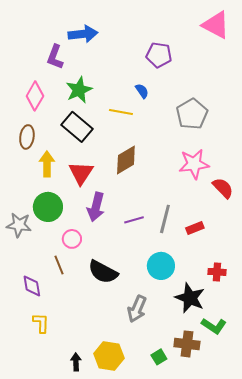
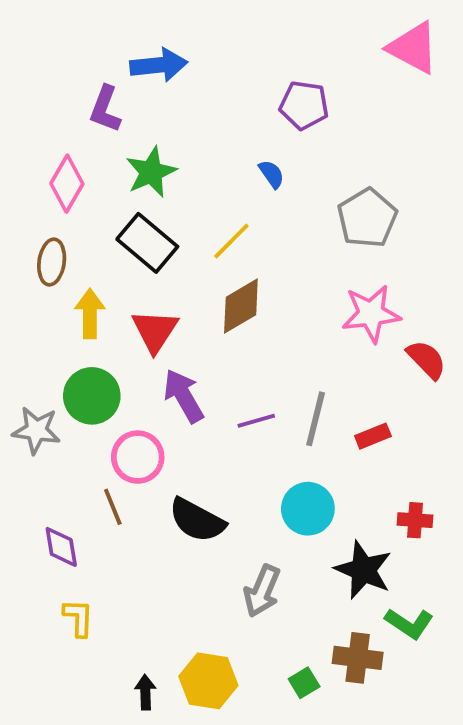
yellow line: (121, 112) -> (231, 241), moved, turned -55
purple arrow: (96, 207) -> (184, 396), turned 136
pink circle: (72, 239) -> (138, 457), size x1.4

